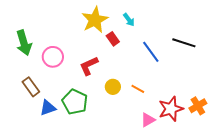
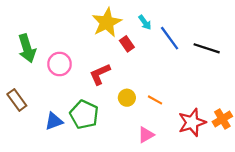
blue line: (151, 52) -> (170, 38), moved
brown rectangle: (31, 87) -> (17, 100), moved
pink triangle: (148, 120) -> (146, 135), moved

